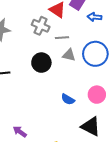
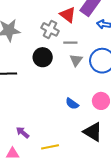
gray triangle: (69, 55) -> (76, 60), turned 48
black circle: (41, 63) -> (43, 57), moved

